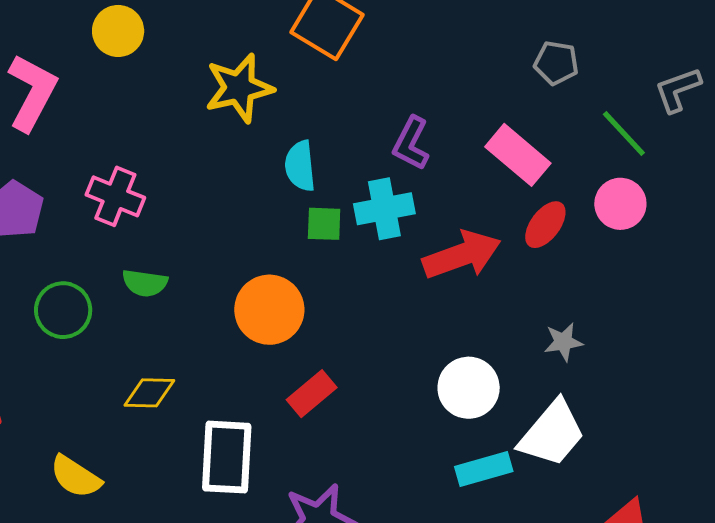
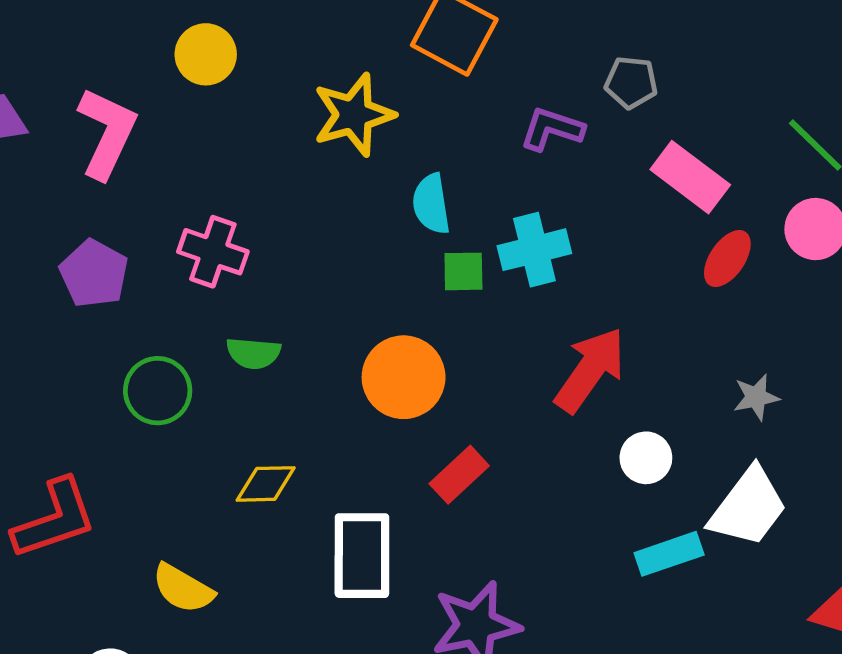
gray pentagon: (556, 63) -> (631, 82), moved
purple L-shape: (411, 143) -> (552, 129), moved, turned 84
red arrow: (462, 255) -> (590, 370), moved, turned -32
white circle: (469, 388) -> (646, 458), size x0.7

